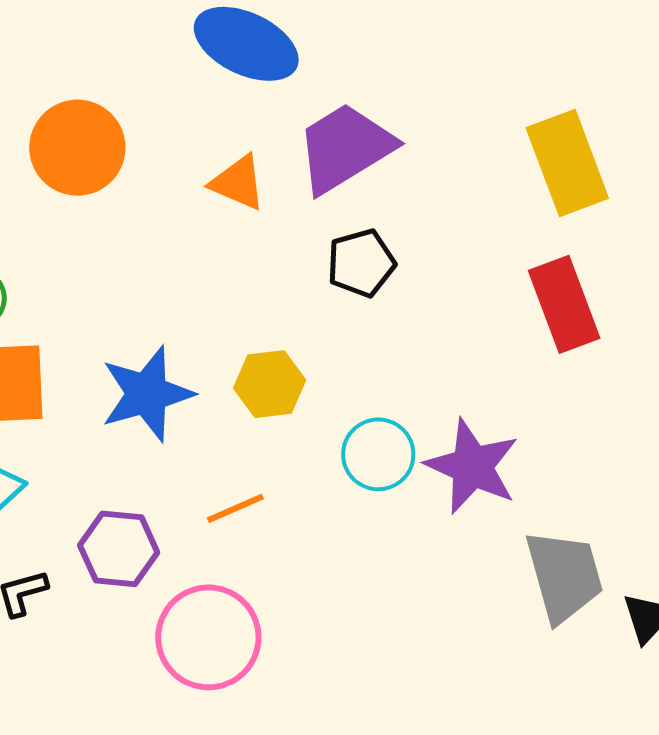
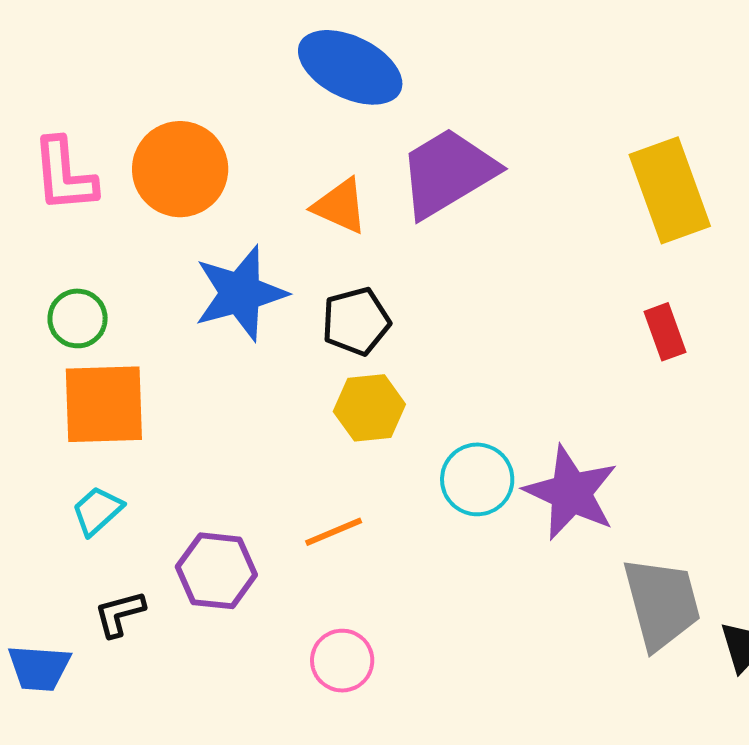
black pentagon: (361, 263) -> (356, 321), moved
red rectangle: (564, 304) -> (665, 332), size x0.6
blue star: (147, 394) -> (240, 293), moved
pink circle: (208, 637) -> (342, 661), moved, size x0.6

